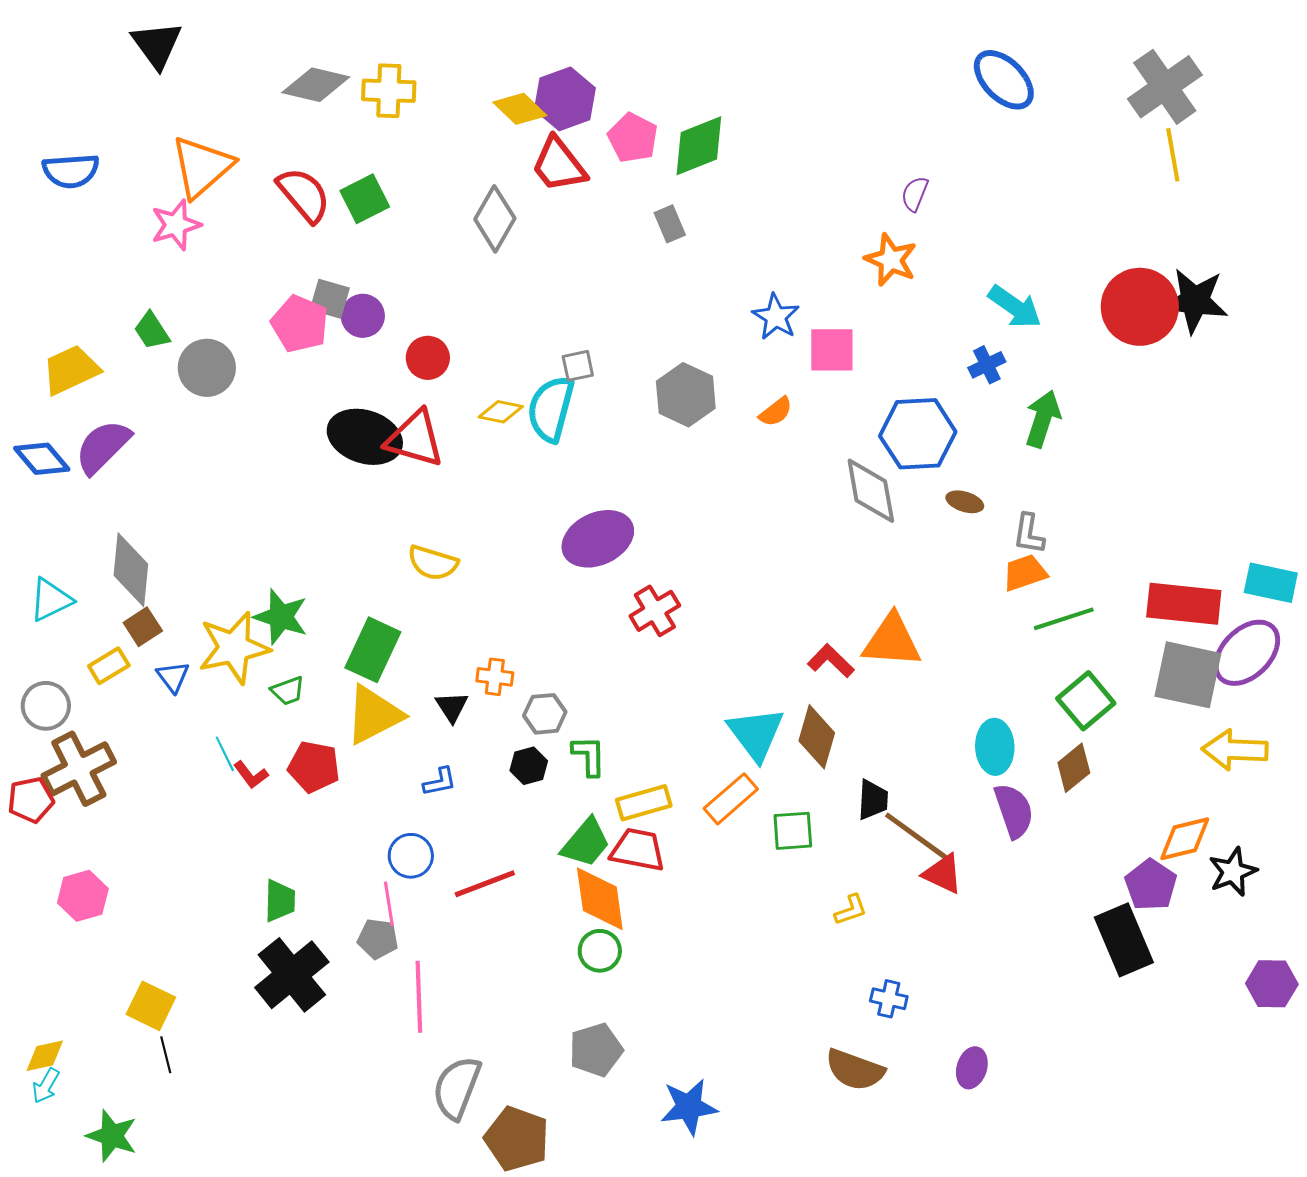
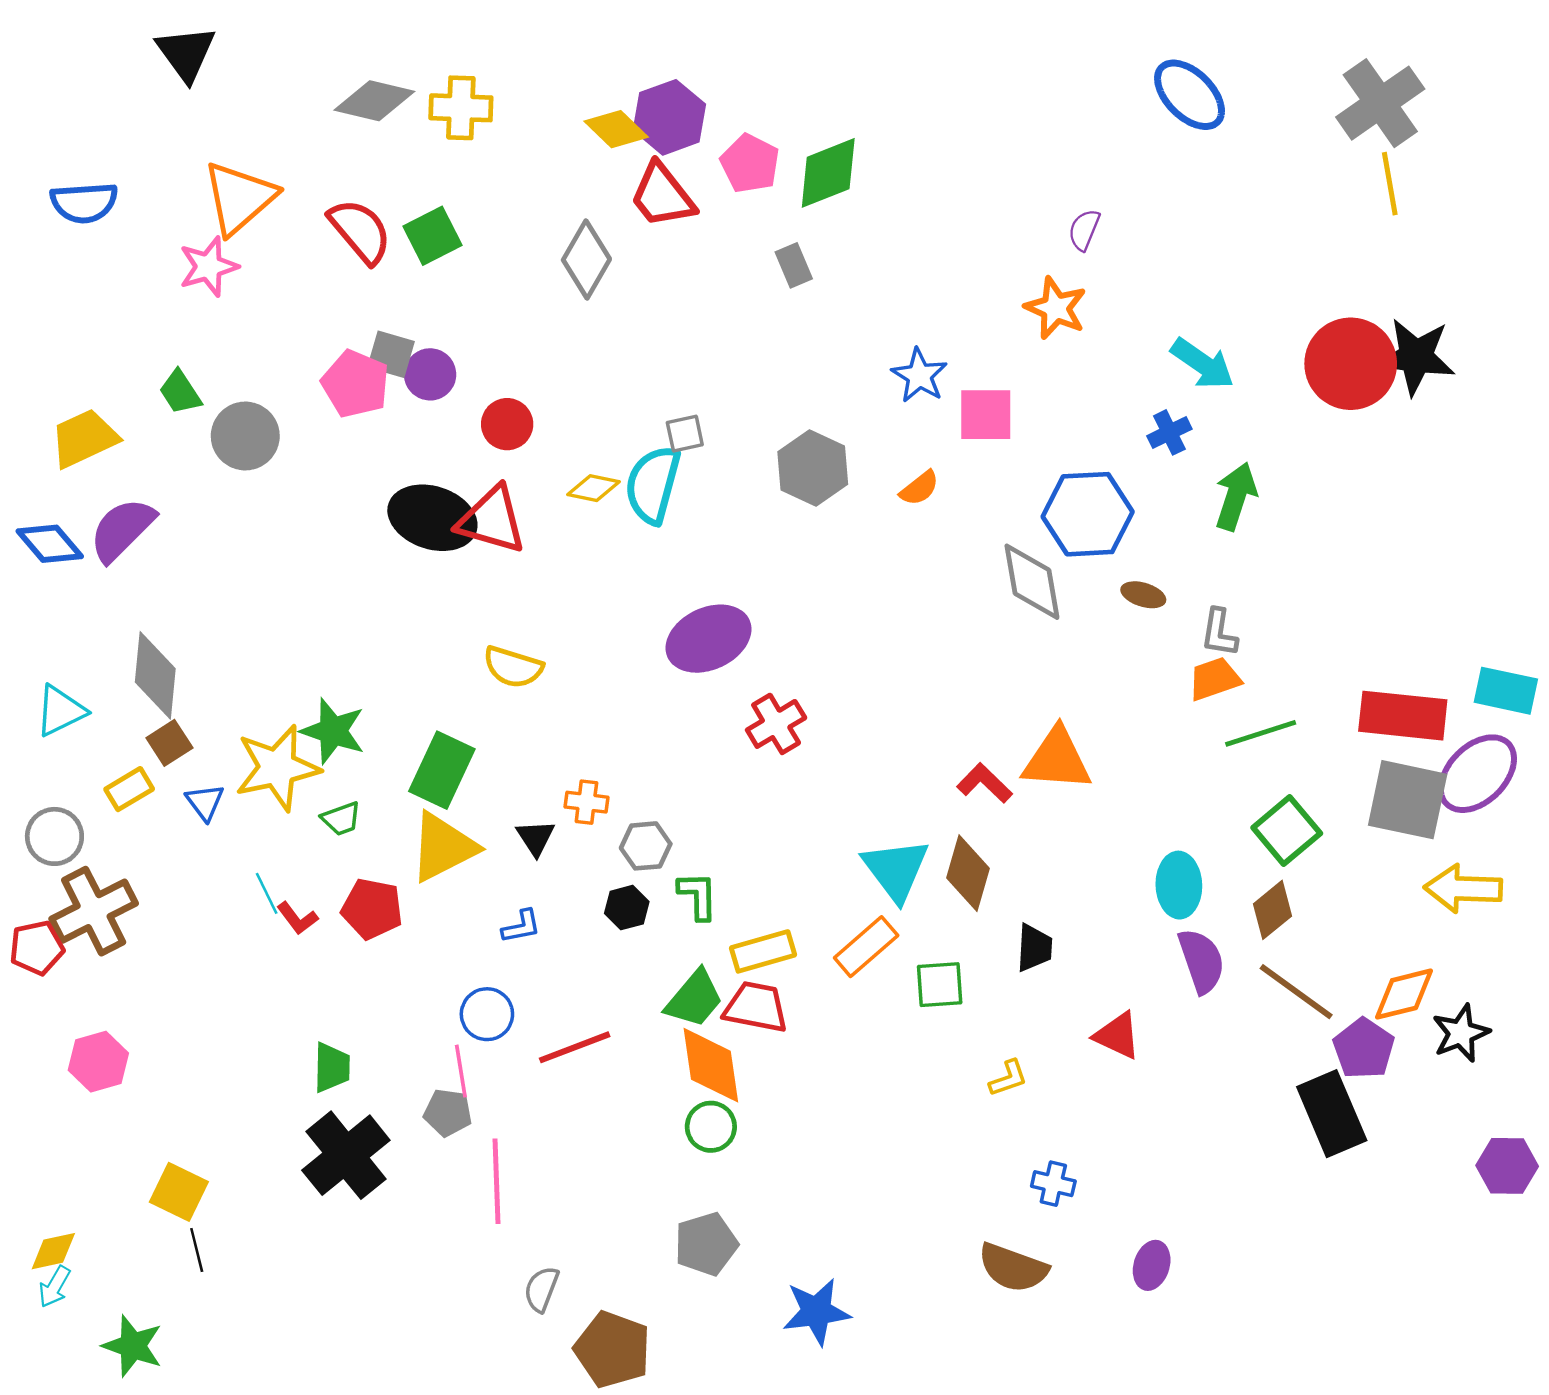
brown line: (916, 836) -> (1296, 992), moved
gray semicircle: (457, 1088) -> (541, 1289), size x0.6

